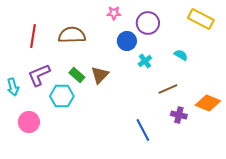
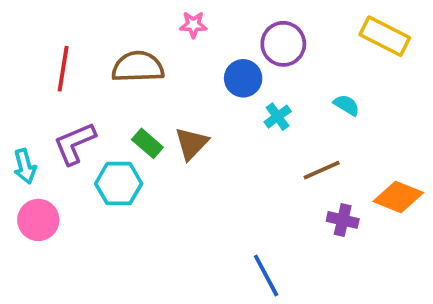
pink star: (114, 13) -> (193, 25), moved
pink circle: (29, 122) -> (38, 220), moved
blue line: (143, 130) -> (266, 275), moved

